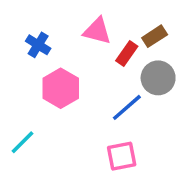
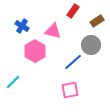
pink triangle: (97, 31) -> (53, 31), moved
brown rectangle: (155, 36) -> (97, 21), moved
red rectangle: (127, 54) -> (73, 11), moved

